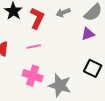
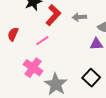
pink line: (34, 47) -> (42, 41), turned -40

